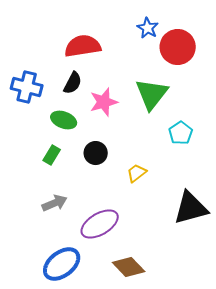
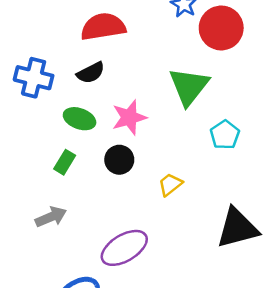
black semicircle: (73, 83) -> (91, 73), turned 35
pink star: (104, 102) -> (129, 117), moved
gray arrow: (55, 203) -> (51, 217), moved

